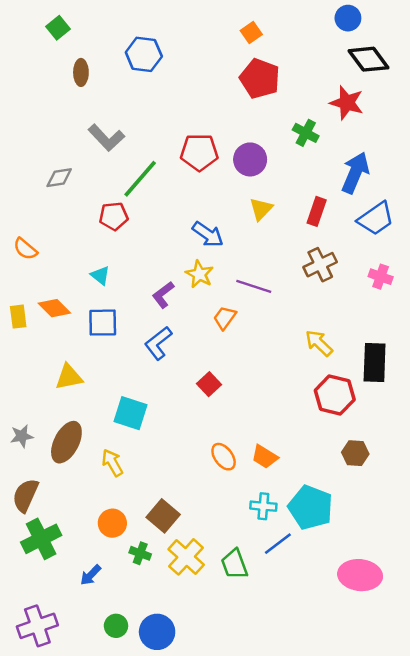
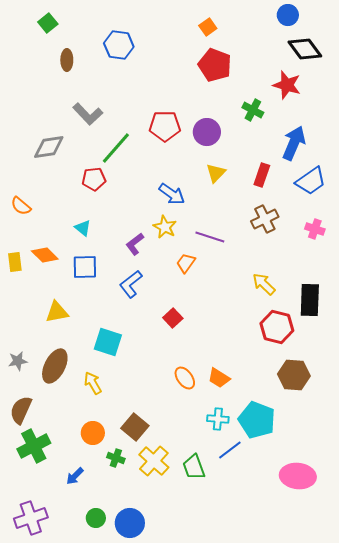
gray diamond: (59, 178) -> (49, 147), size x1.4
brown hexagon: (355, 453) -> (294, 375), size x1.4

